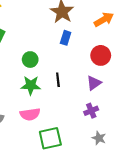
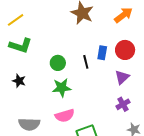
blue rectangle: (66, 38) -> (102, 53), moved
black line: (58, 80) -> (86, 62), moved

